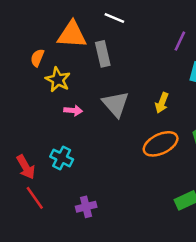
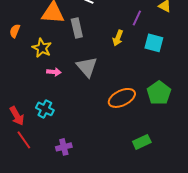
orange semicircle: (37, 58) -> (15, 31), moved
yellow arrow: (162, 103) -> (118, 38), moved

